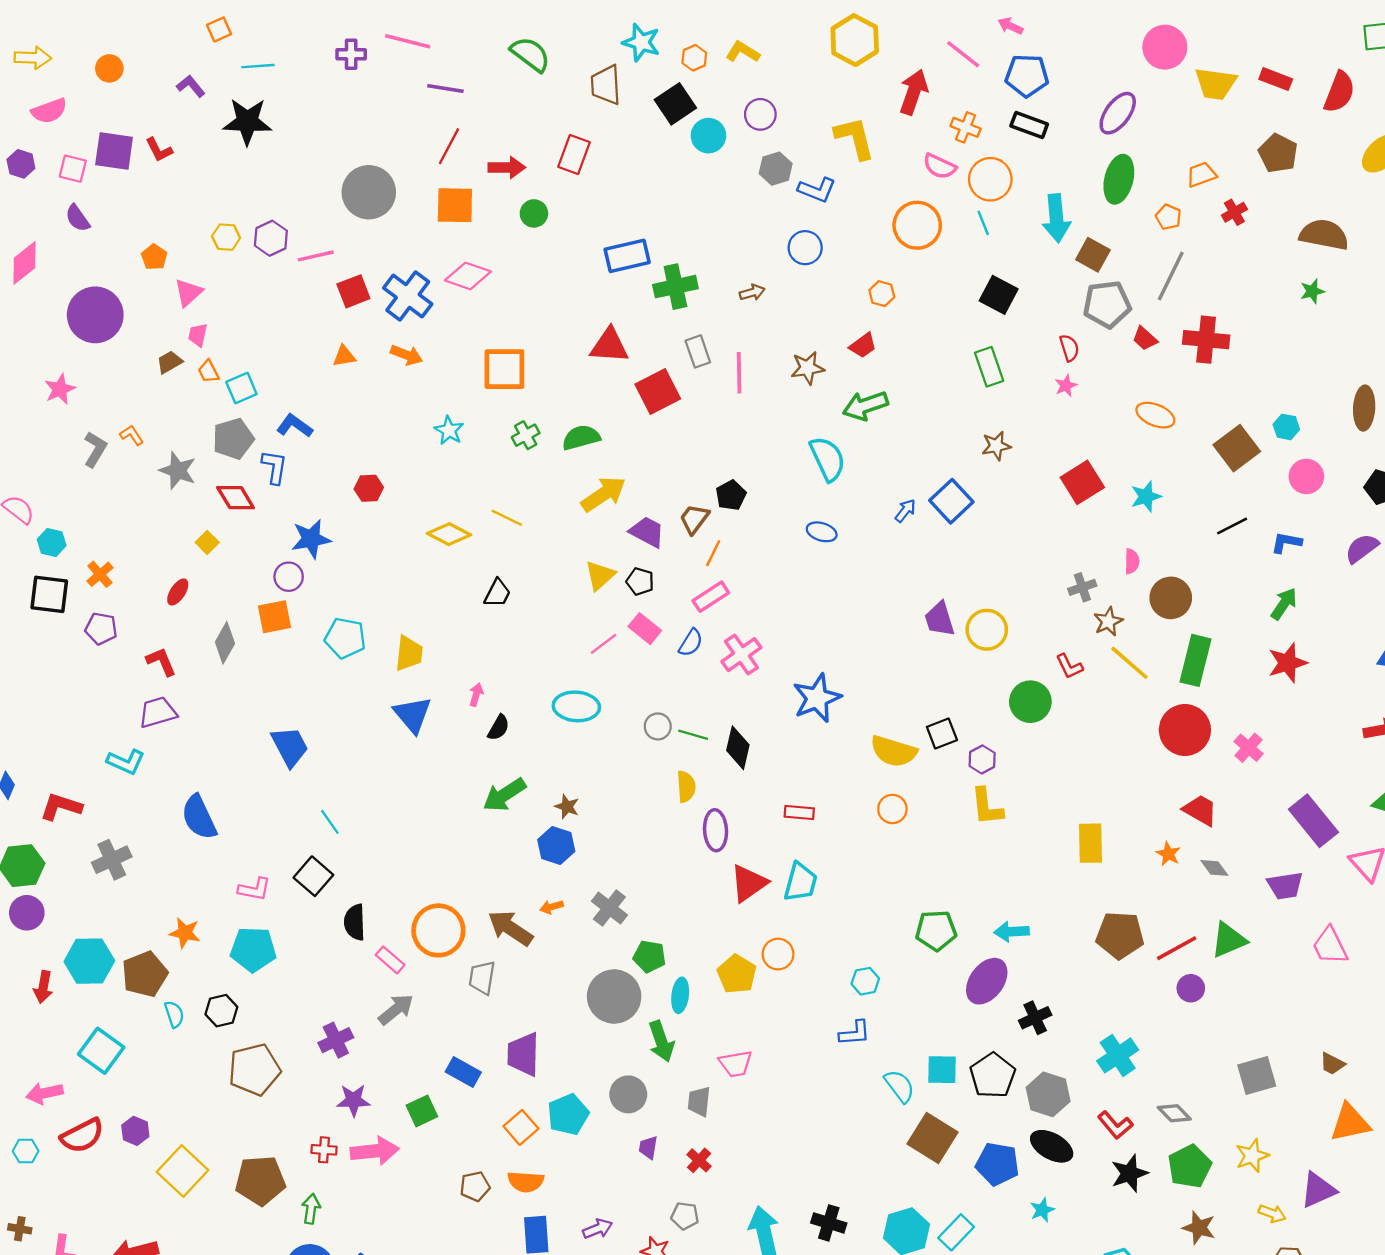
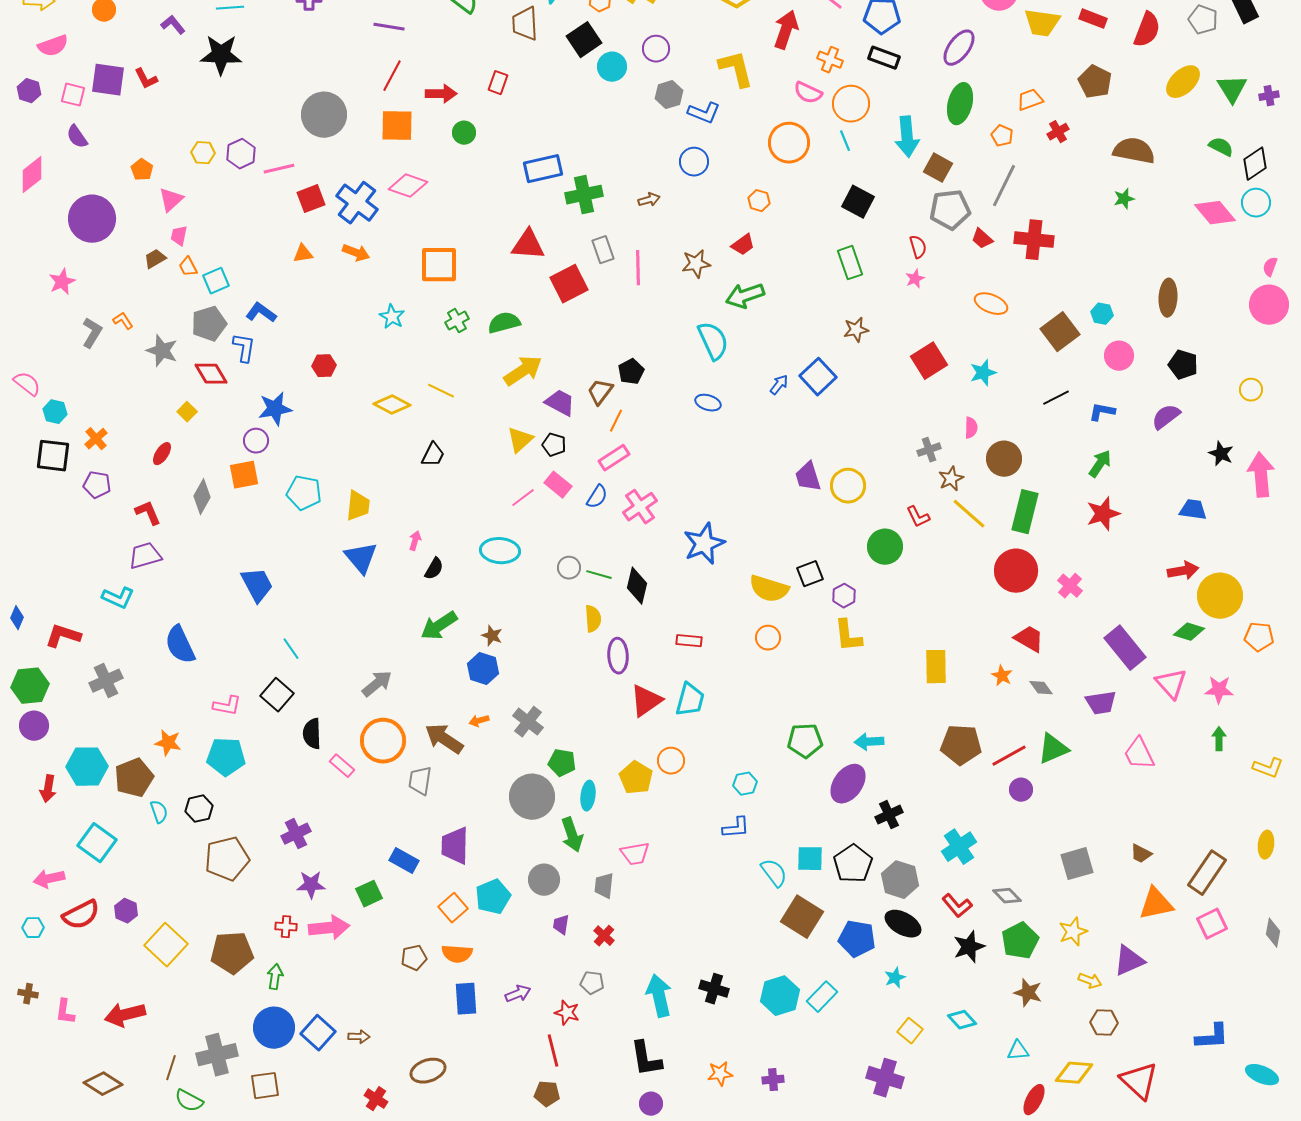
red rectangle: (574, 154) -> (498, 83), size x0.7
gray arrow: (396, 1009) -> (377, 684), moved

